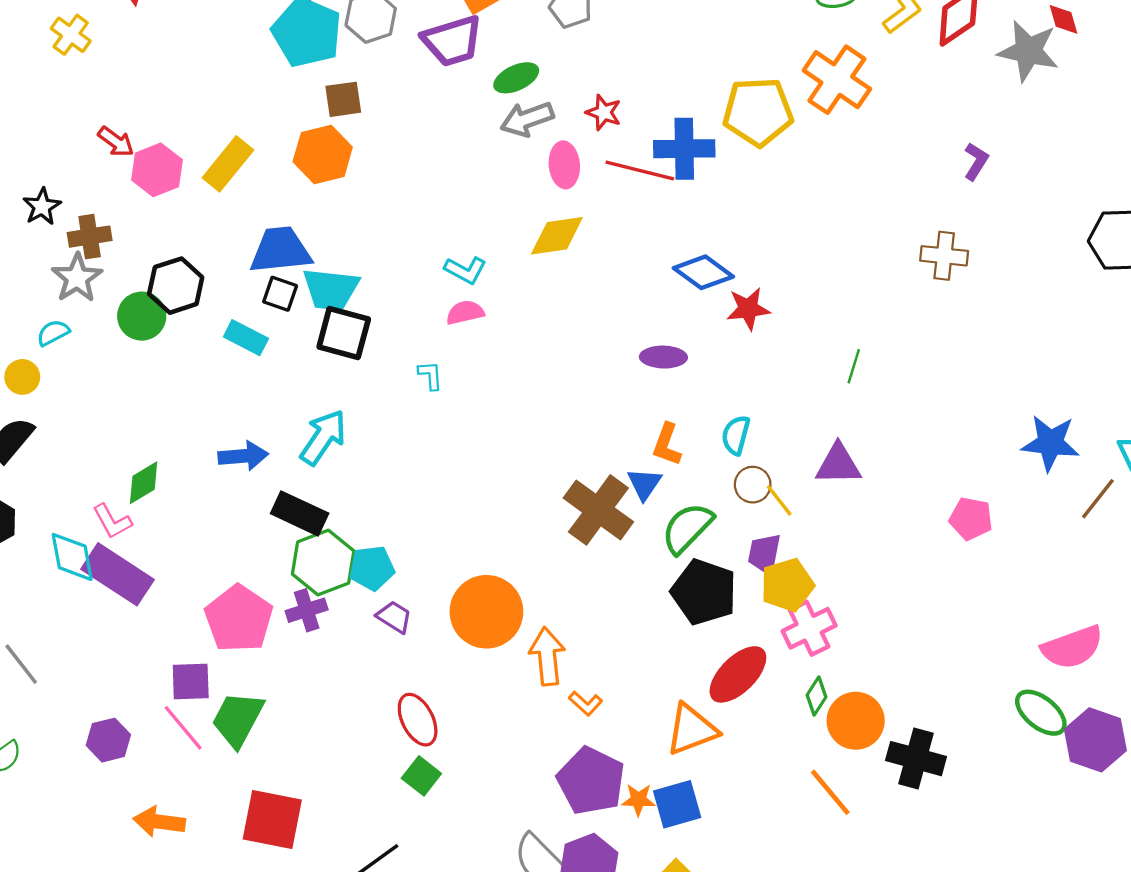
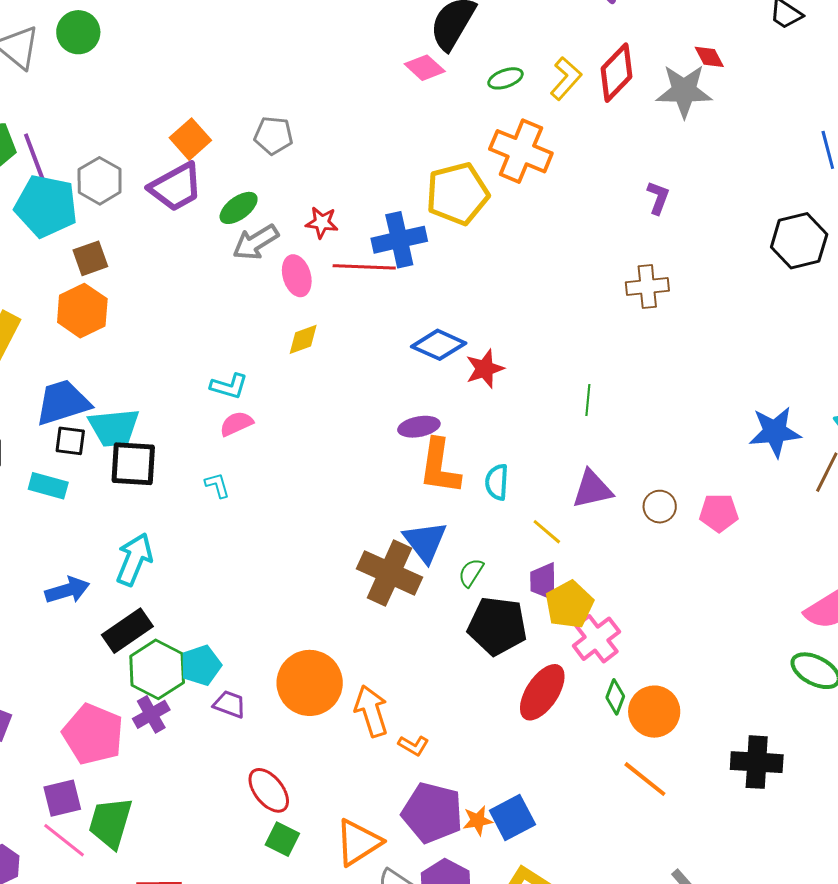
yellow diamond: (557, 236) -> (303, 339), size x0.7
orange L-shape: (667, 445) -> (440, 467), moved, size x1.5
blue triangle: (644, 484) -> (425, 542), size x1.4
brown circle: (753, 485) -> (660, 507), moved
black rectangle: (300, 513) -> (127, 631), turned -48
green semicircle: (687, 528) -> (471, 573), size x0.6
orange triangle: (692, 730) -> (358, 842), moved
black cross: (916, 759) -> (757, 762), moved

